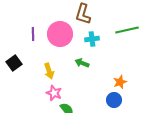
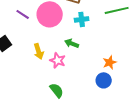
purple line: (33, 34) -> (23, 14), turned -56
pink star: (54, 93) -> (58, 60), moved

